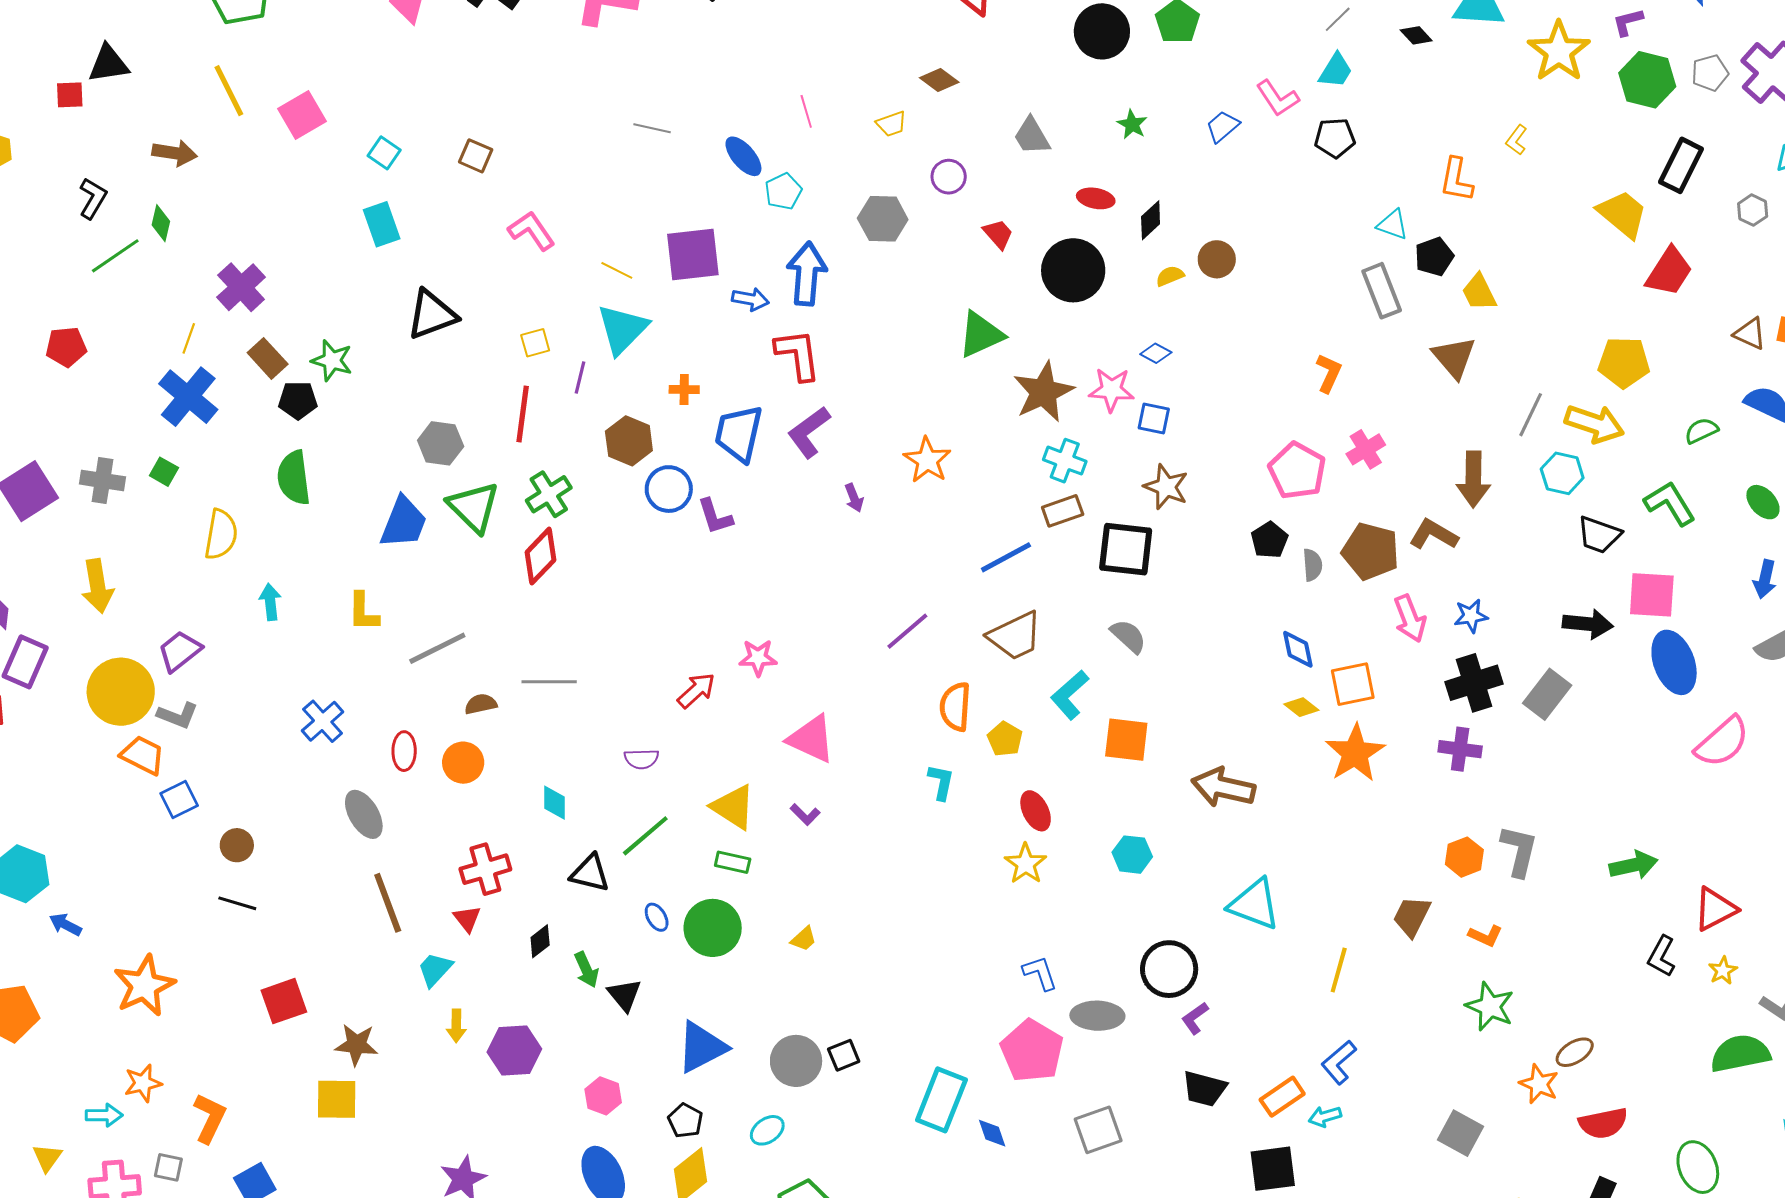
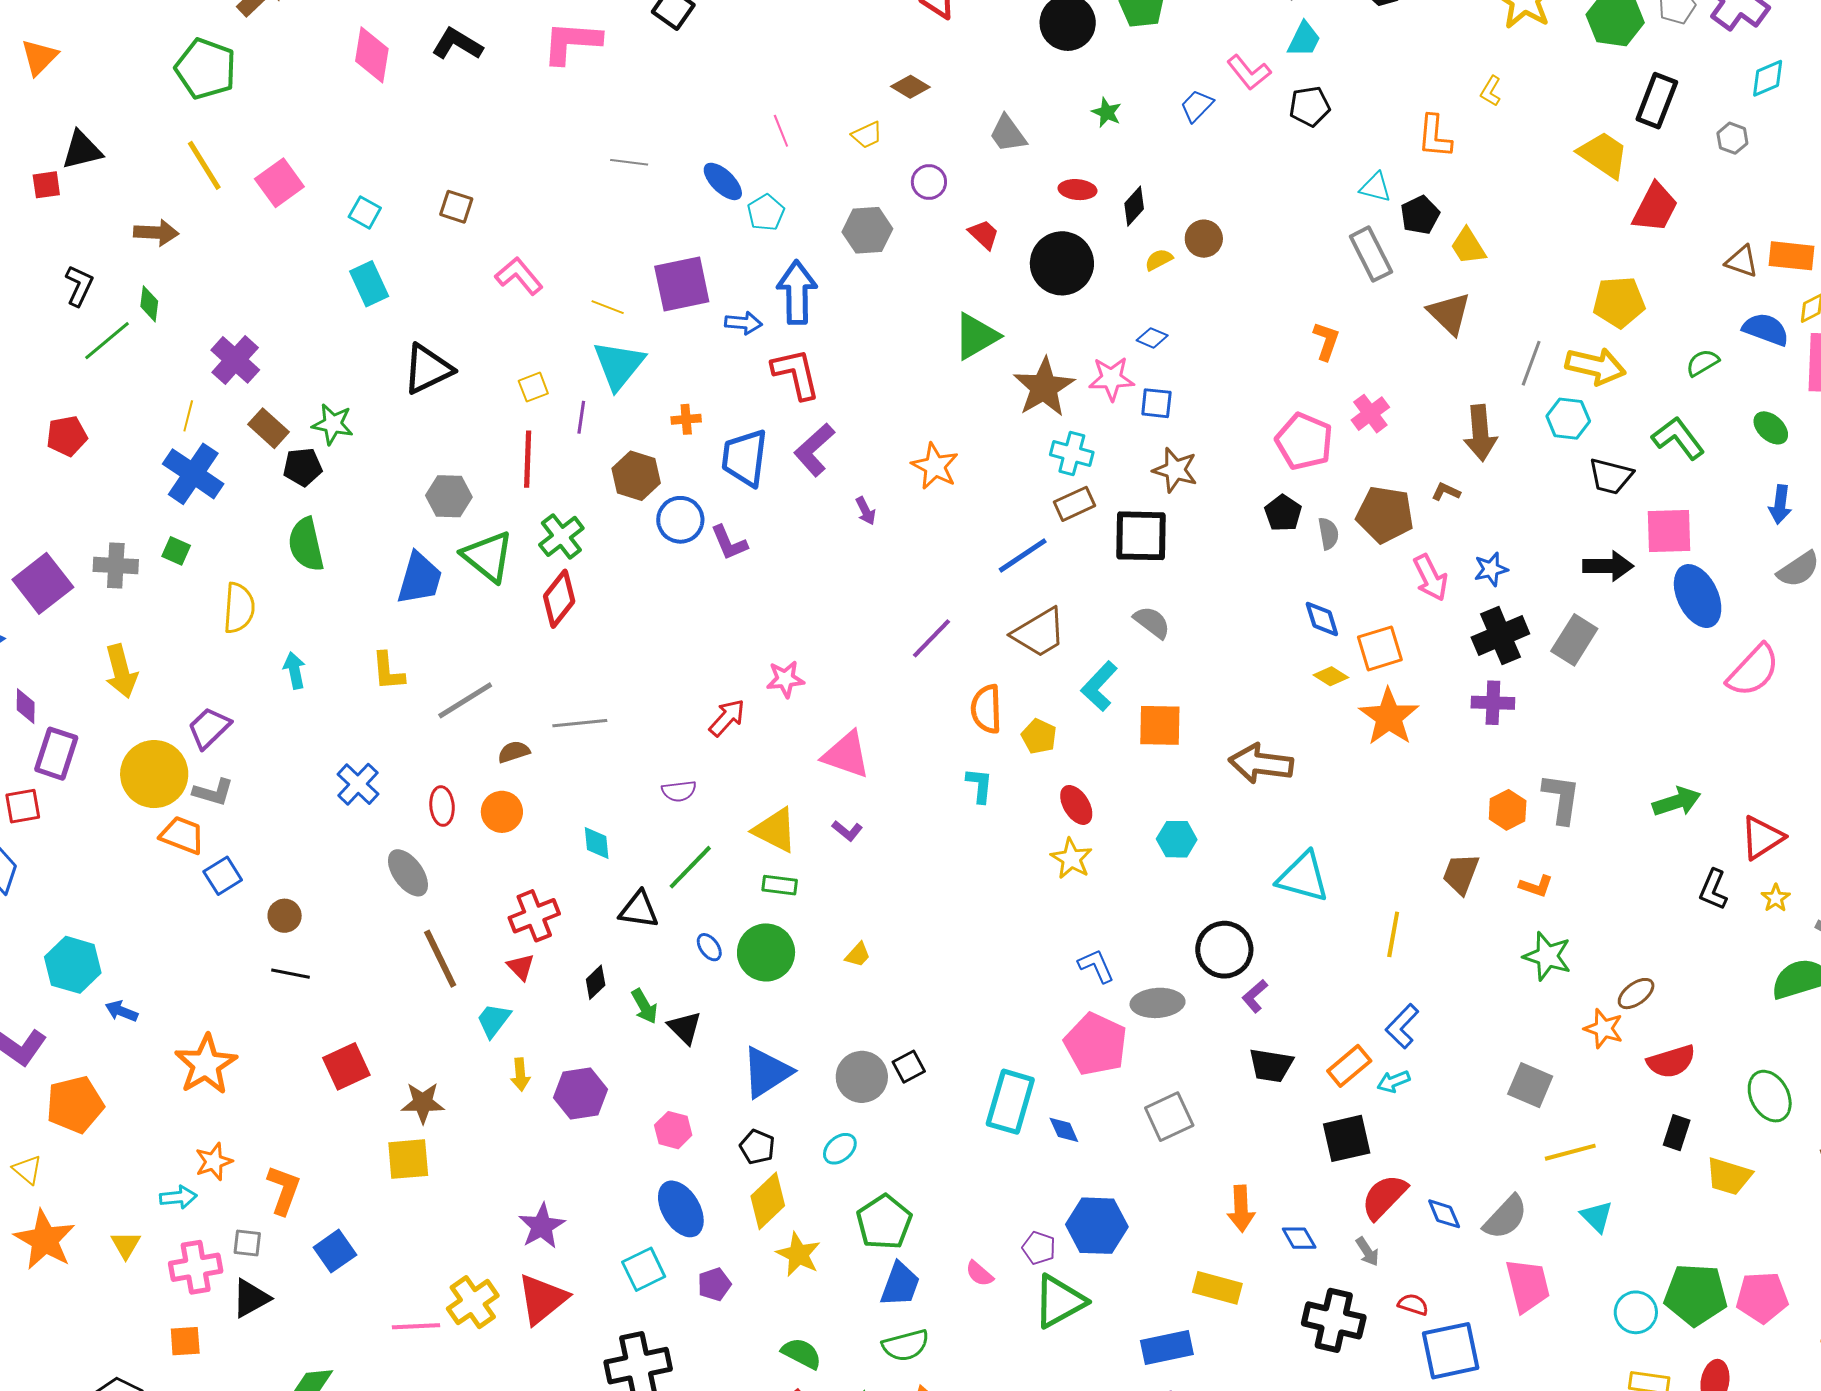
brown L-shape: (1434, 534) -> (1446, 492), size x0.6

